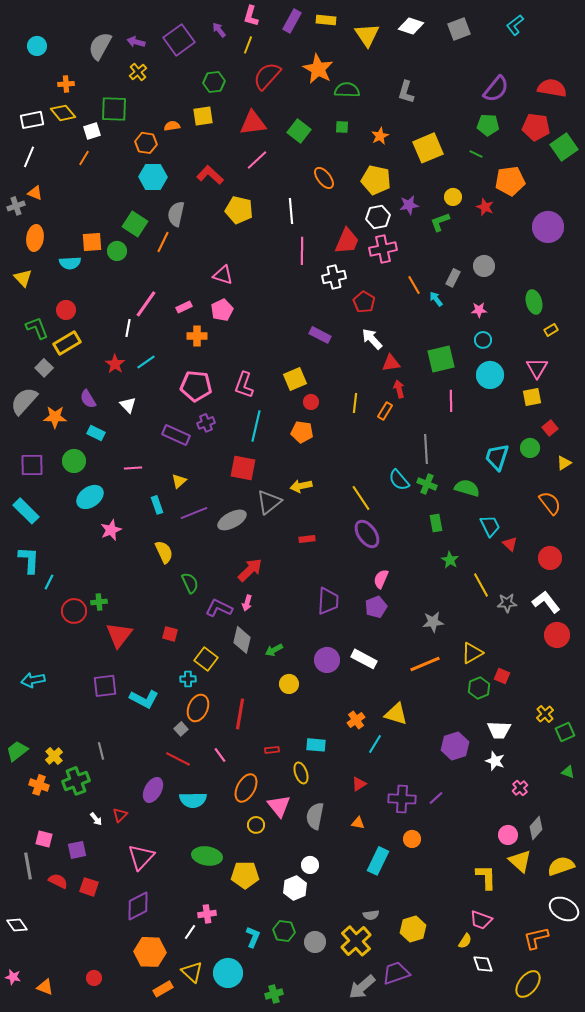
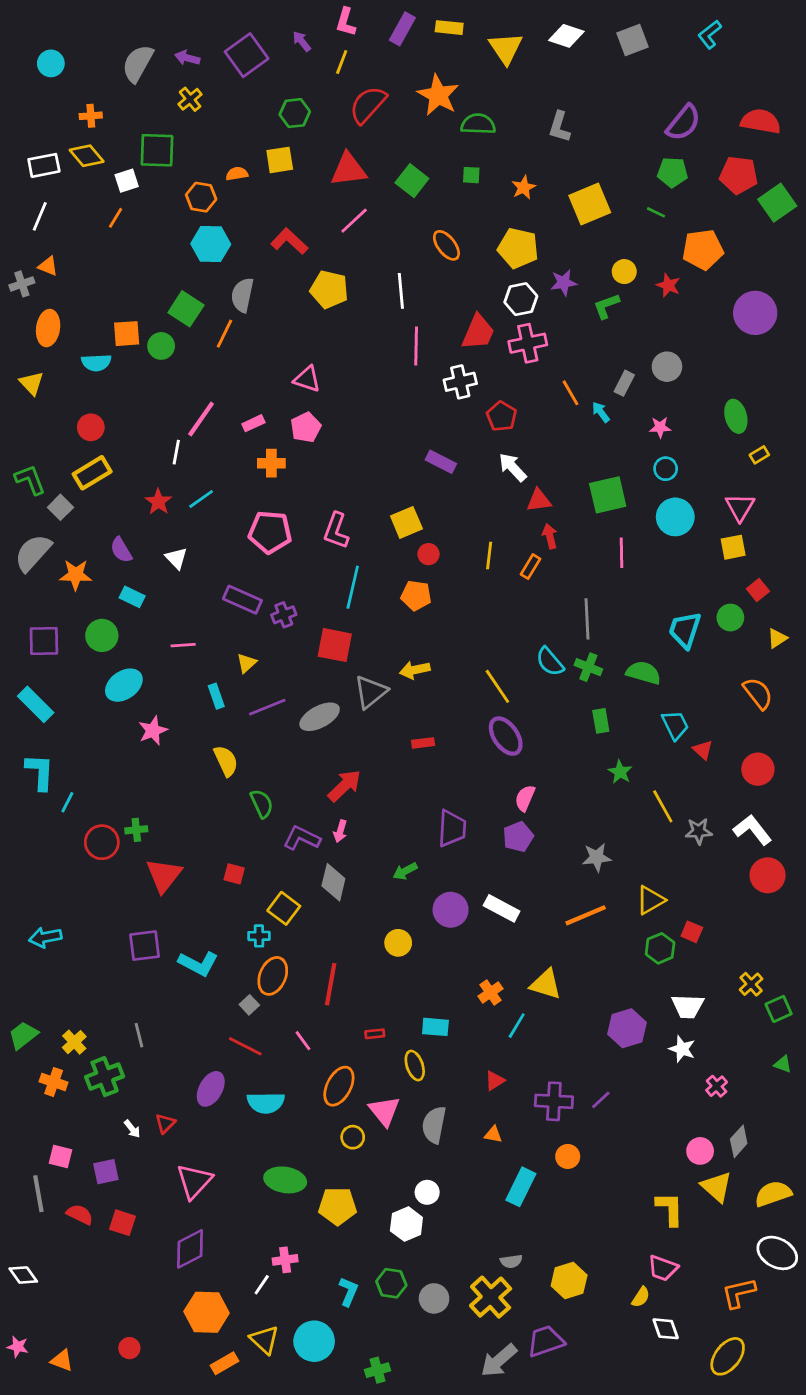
green L-shape: (37, 328) -> (30, 480), moved
purple cross: (206, 423) -> (284, 615), moved
green arrow: (274, 650) -> (405, 871), moved

